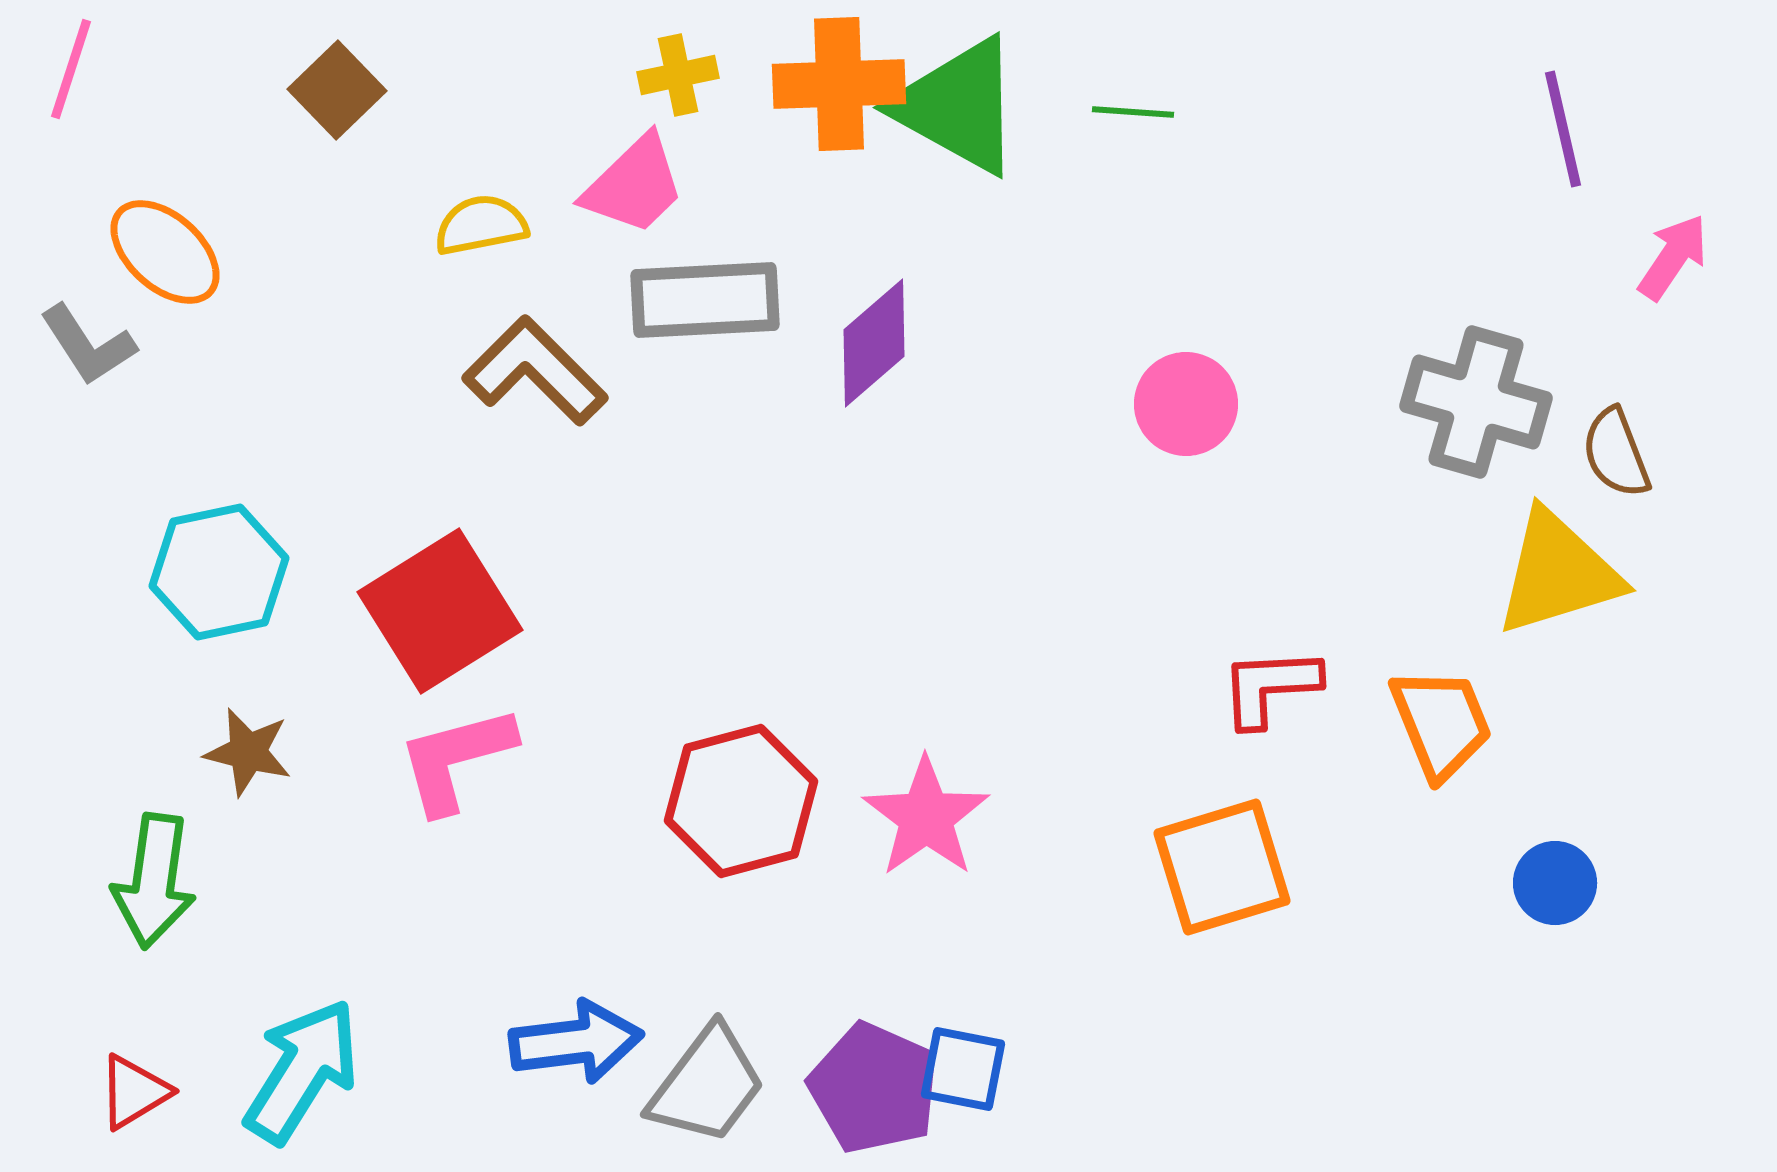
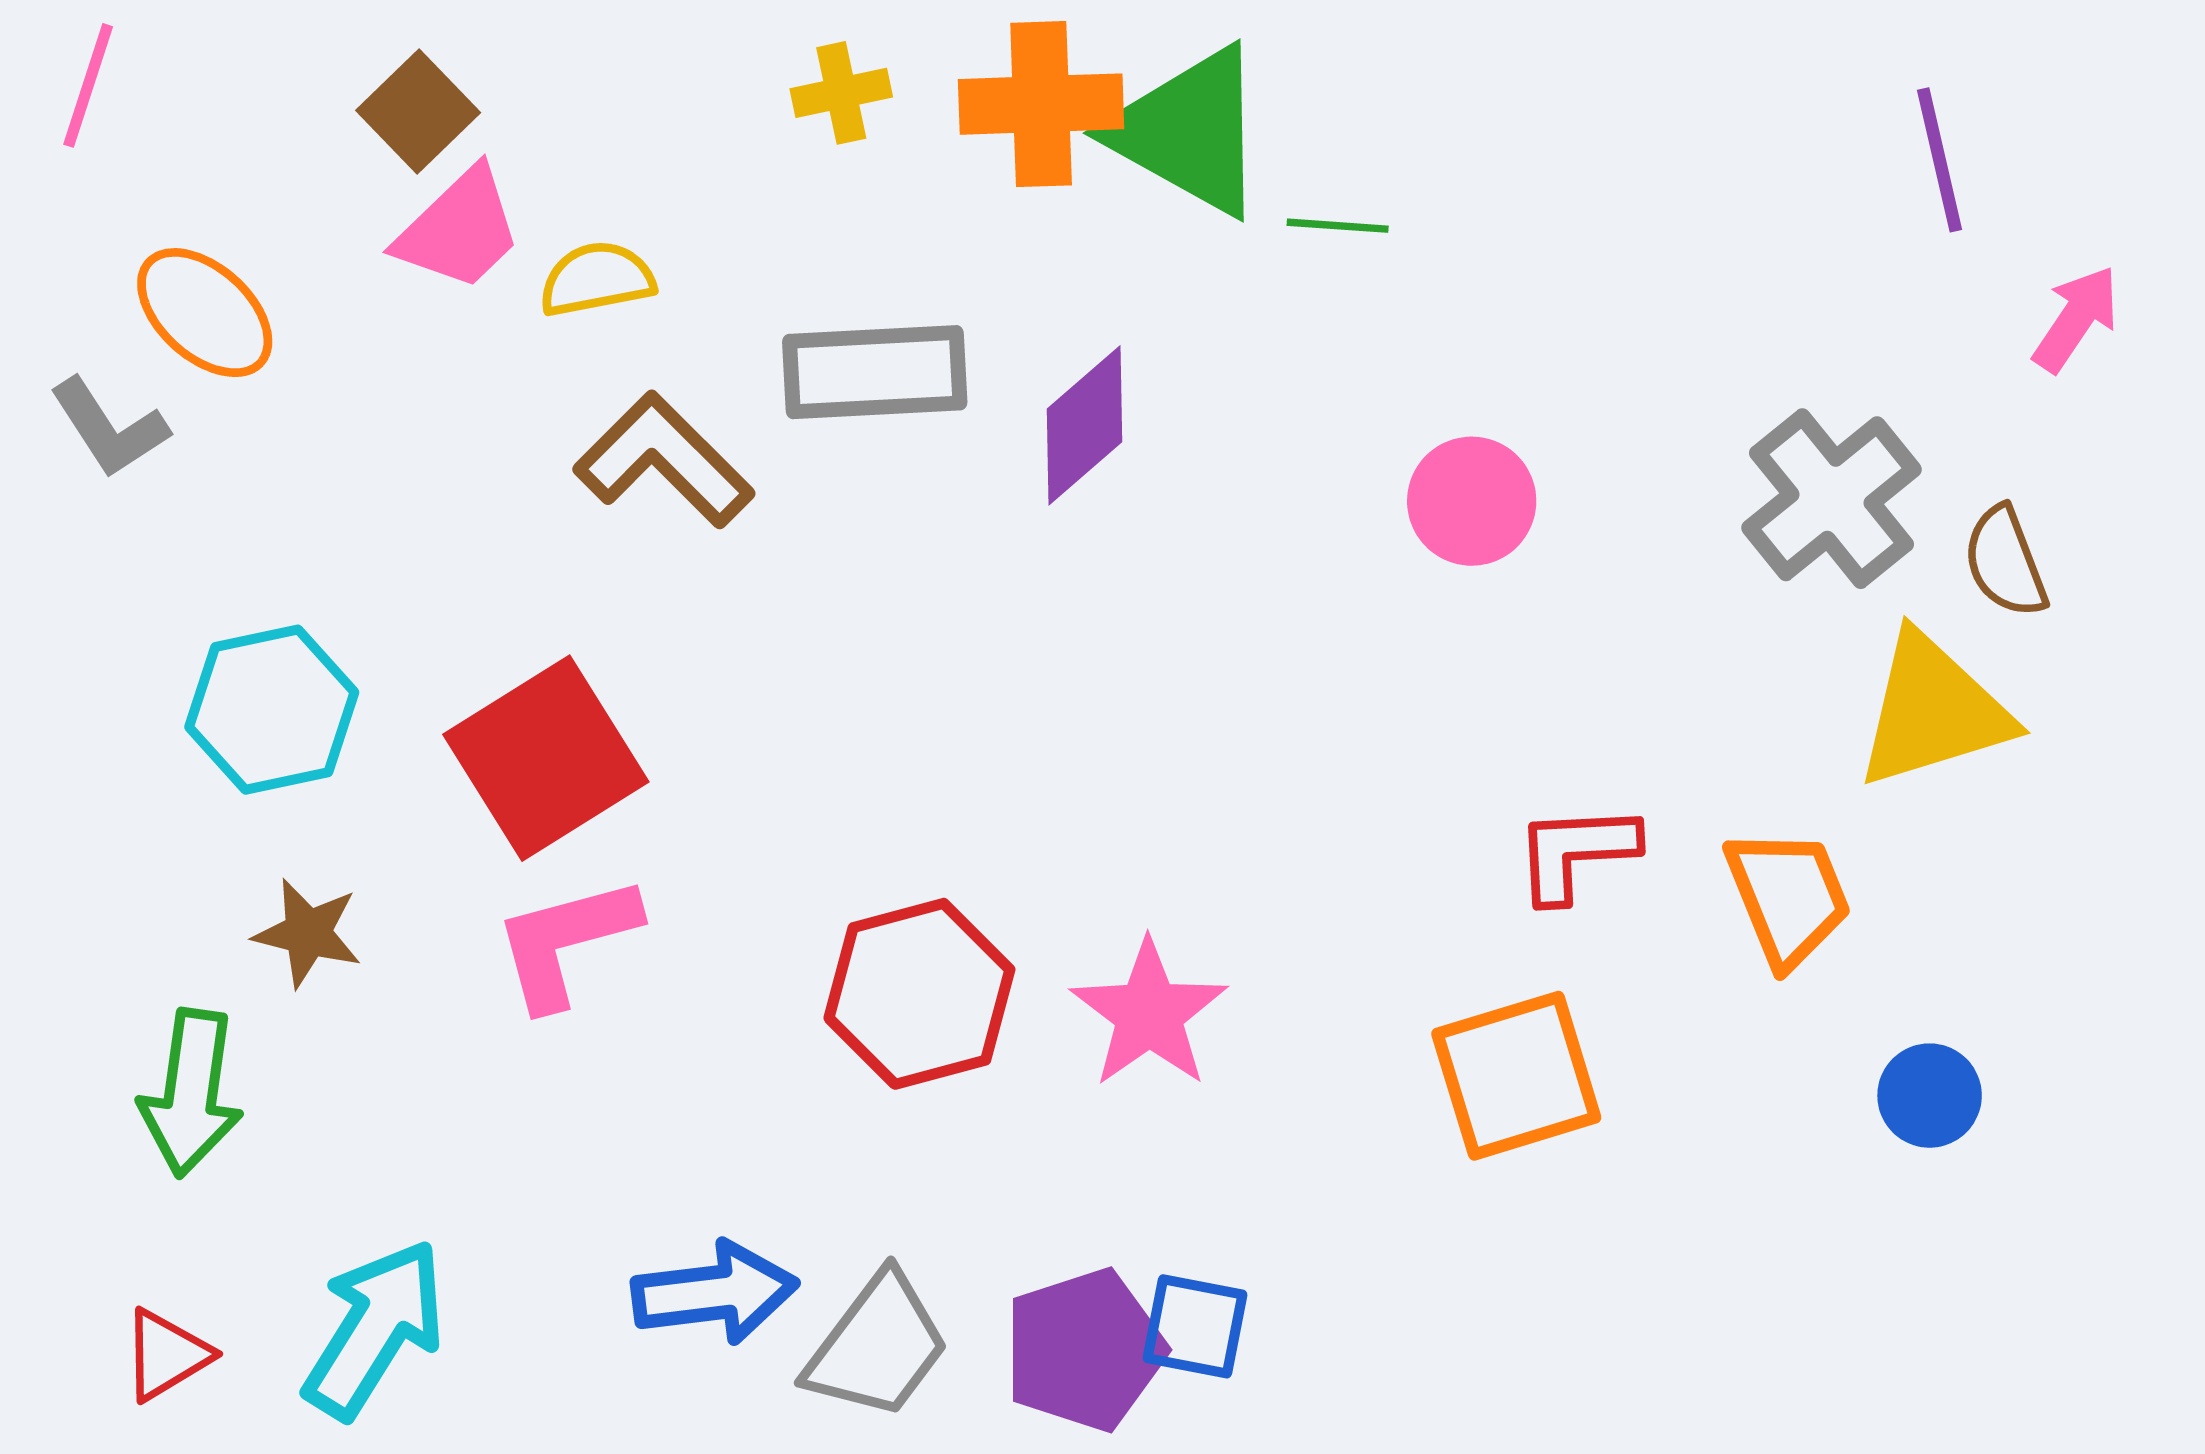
green line: (1133, 112) -> (1338, 226), moved
pink trapezoid: (634, 185) -> (459, 229), moved
gray cross: (1476, 402) -> (1832, 499), turned 35
purple pentagon: (874, 1088) -> (1085, 1350), turned 30

